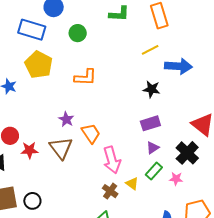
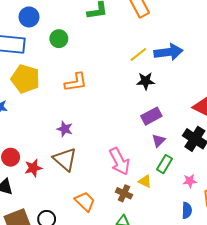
yellow line: (150, 50) -> (138, 54), moved
orange trapezoid: (91, 133) -> (85, 202), moved
pink star: (176, 179) -> (190, 181), moved

